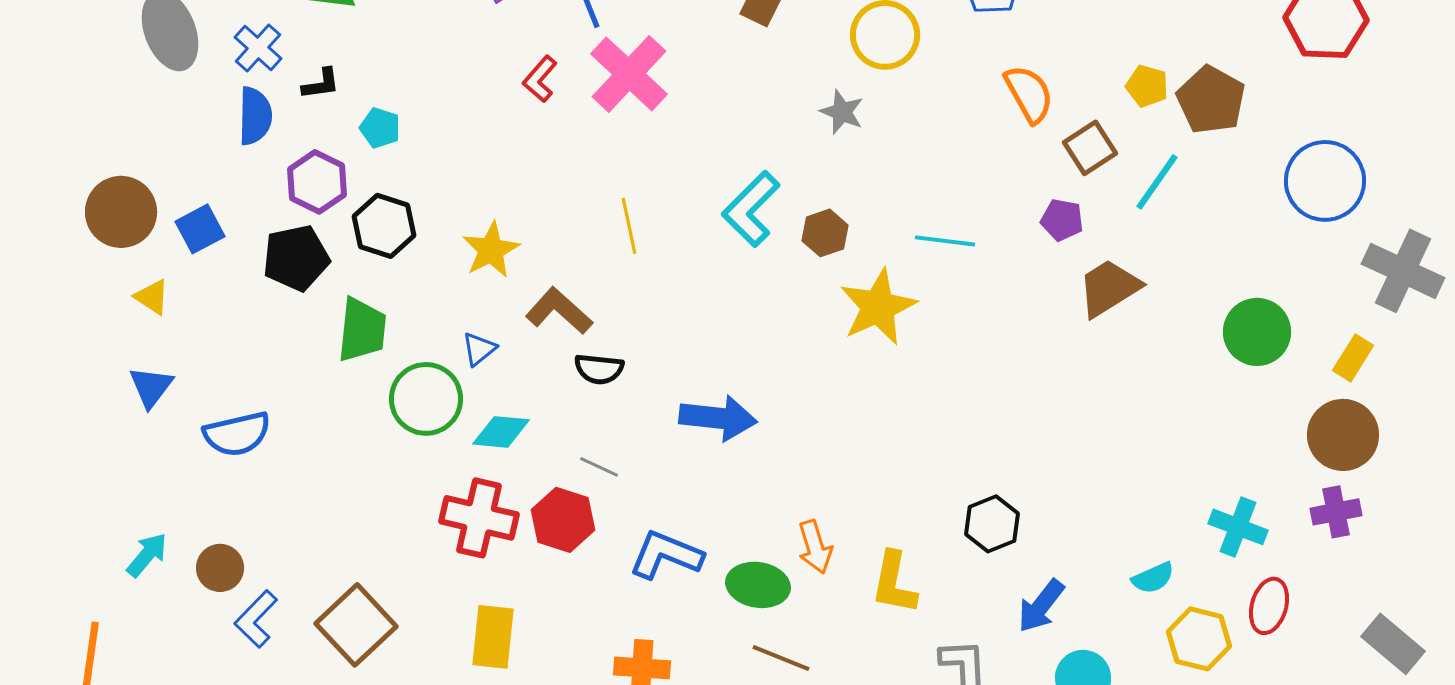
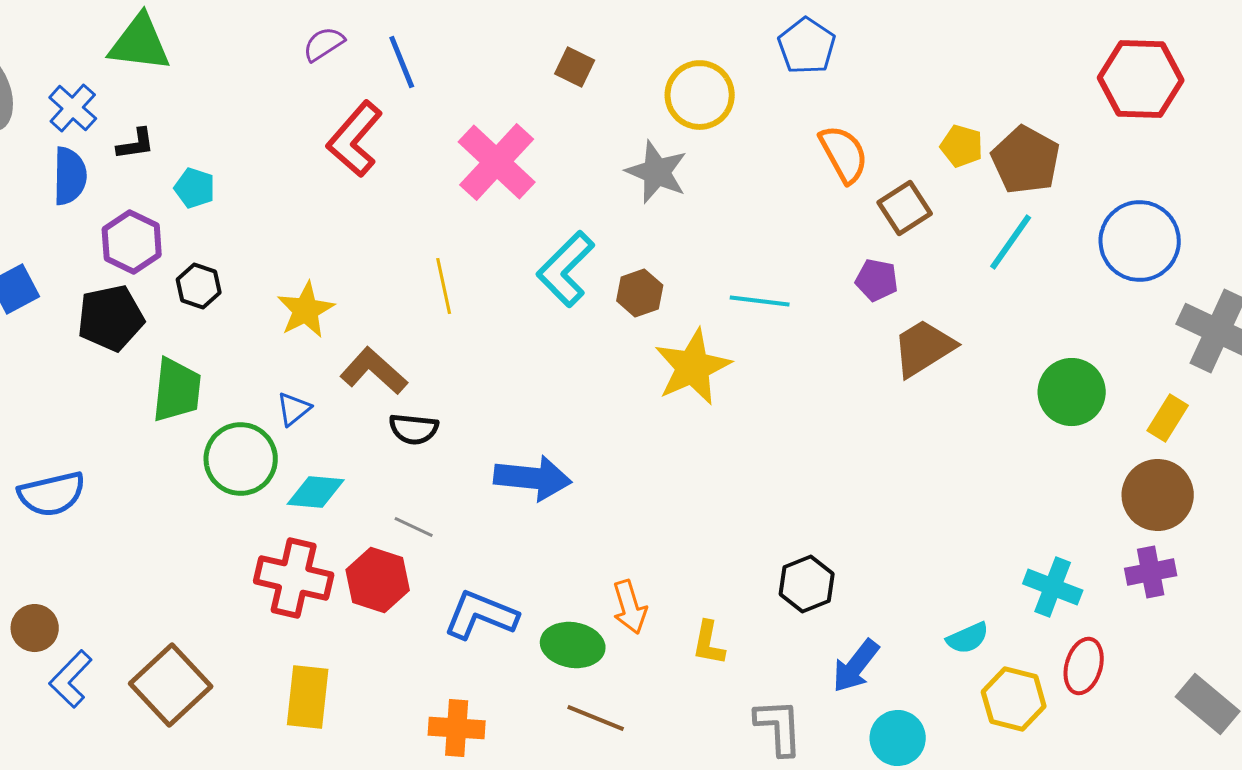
pink cross: (629, 74) -> (497, 162), moved
red L-shape: (540, 79) -> (355, 139), size x1.6
gray star: (842, 112) -> (657, 172), size x1.4
cyan line: (1157, 182) -> (1011, 242), moved
black hexagon: (384, 226) -> (199, 286), size x0.7
yellow L-shape: (894, 583) -> (709, 643), size x0.7

